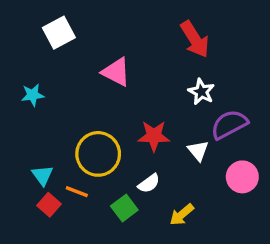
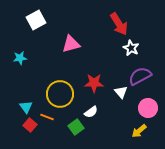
pink triangle: (116, 72) -> (71, 44), turned -42
white star: (201, 92) -> (131, 48), moved
yellow arrow: (182, 215) -> (139, 131), moved

